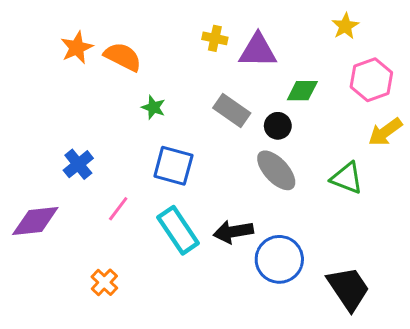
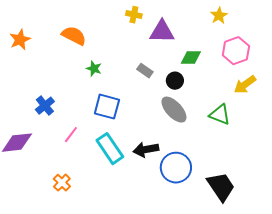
yellow cross: (215, 38) -> (134, 15), moved
orange star: (77, 48) -> (20, 40), moved
gray rectangle: (232, 110) -> (145, 71), size x0.7

